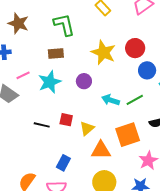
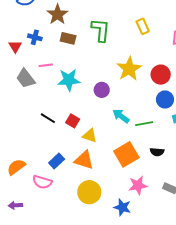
brown rectangle: (56, 54) -> (68, 38), moved
yellow triangle: (87, 128) -> (90, 136), turned 42
orange square: (128, 135) -> (126, 154), turned -30
orange triangle: (101, 150) -> (84, 160), moved

